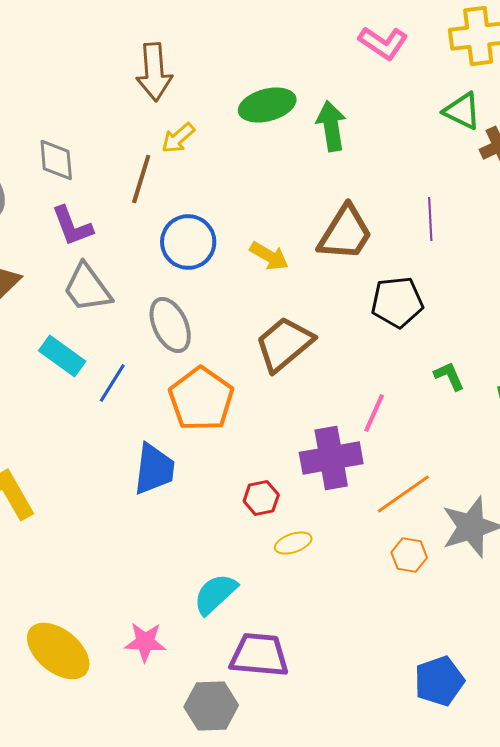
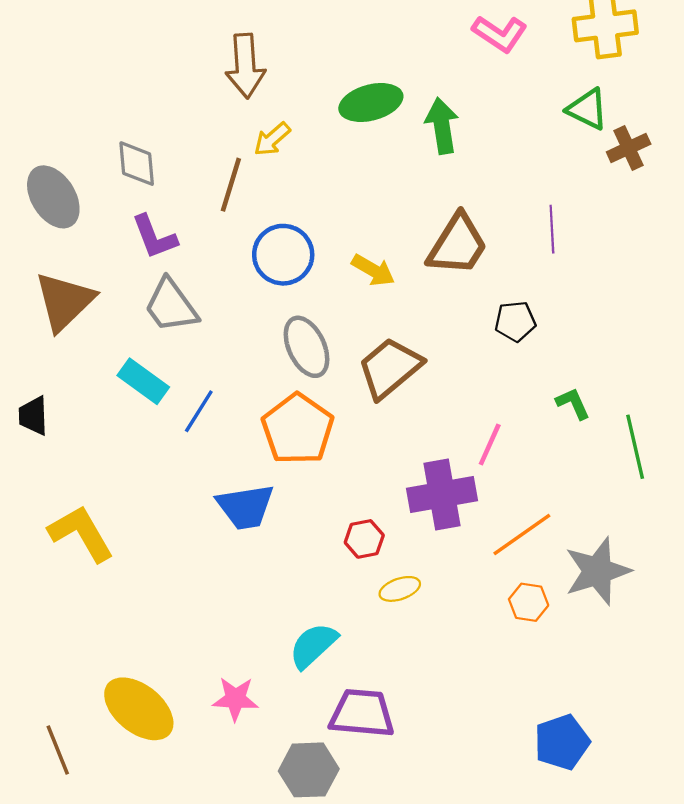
black pentagon: (397, 302) -> (515, 321), size x0.7
gray ellipse: (170, 325) -> (306, 347), moved
blue trapezoid: (154, 469) -> (245, 507), turned 74

